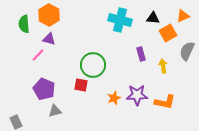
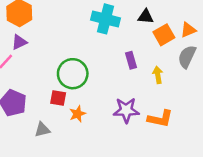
orange triangle: (183, 16) -> (188, 30), moved
purple triangle: (49, 39) -> (19, 42), turned -40
orange star: (114, 98) -> (78, 114), moved
gray triangle: (55, 111) -> (42, 130), moved

